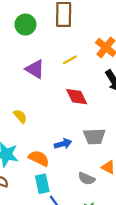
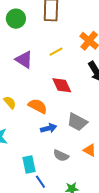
gray trapezoid: (94, 136) -> (77, 122), turned 30
orange semicircle: (39, 158) -> (38, 106), moved
gray semicircle: (87, 179) -> (61, 156), moved

